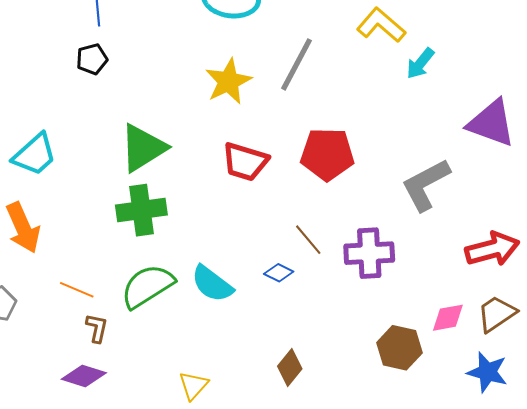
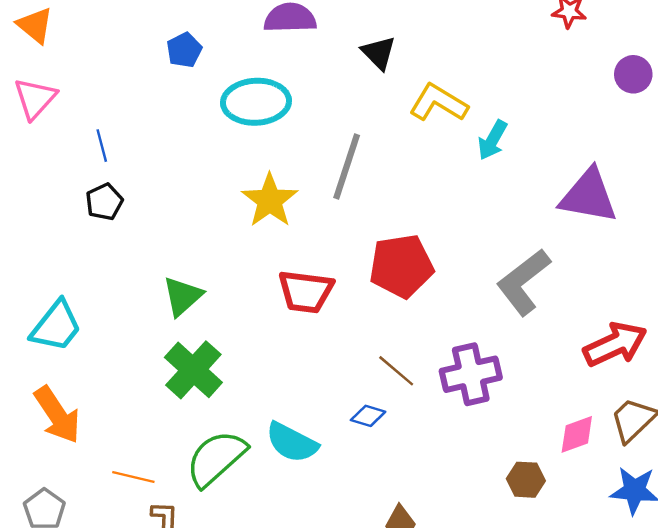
green triangle: (143, 148) -> (183, 296), size x0.7
green cross: (141, 210) -> (193, 370), turned -30
brown hexagon: (399, 348) -> (526, 480), size x0.7

